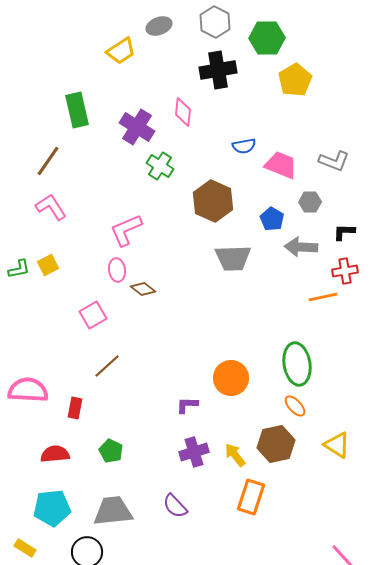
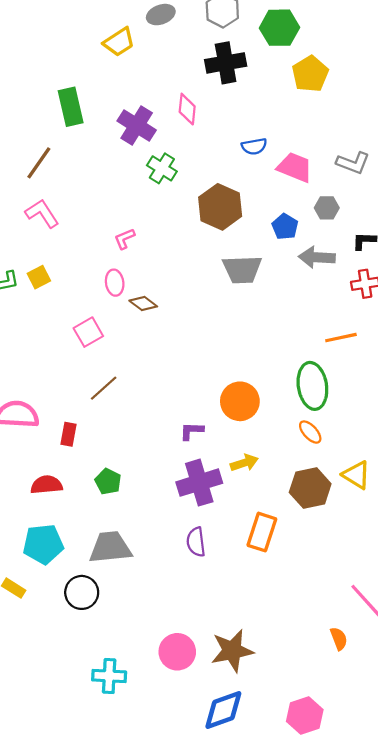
pink L-shape: (126, 230) -> (125, 239), size x0.6
orange line: (323, 297) -> (341, 338), moved
brown hexagon: (276, 444) -> (310, 488), moved
purple cross: (194, 452) -> (199, 483), size x1.4
yellow arrow: (235, 455) -> (244, 463), moved, turned 110
purple semicircle: (175, 506) -> (196, 542), moved, turned 36

